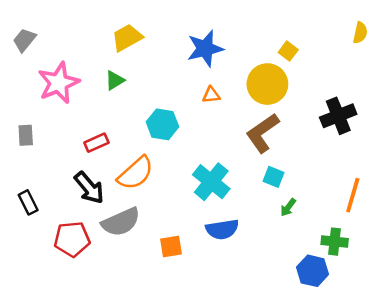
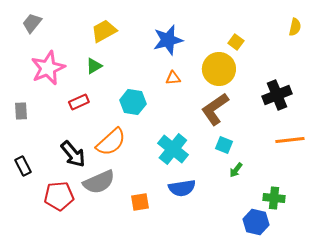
gray trapezoid: (24, 40) -> (32, 23), moved
red rectangle: (96, 143) -> (79, 102), moved
orange line: (353, 195) -> (290, 140), moved, turned 68

